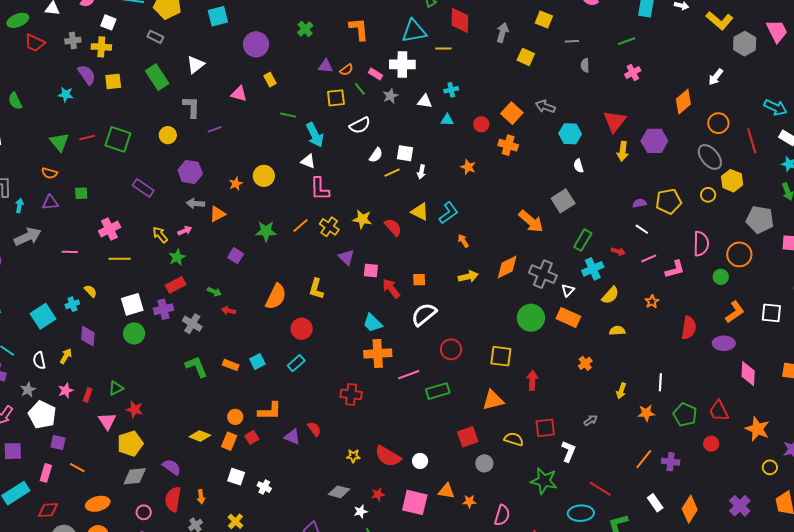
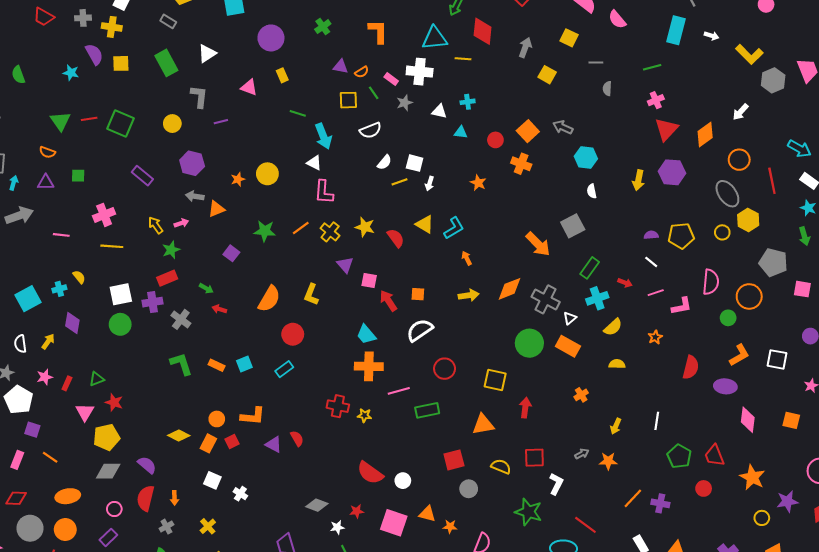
red triangle: (615, 121) -> (666, 129), moved
orange star: (646, 413) -> (608, 461), moved
yellow star: (353, 456) -> (364, 415), moved

